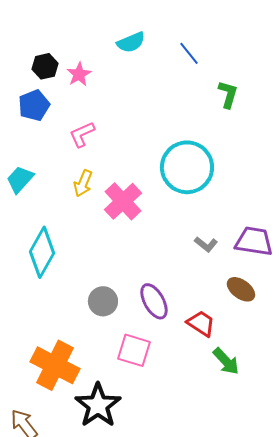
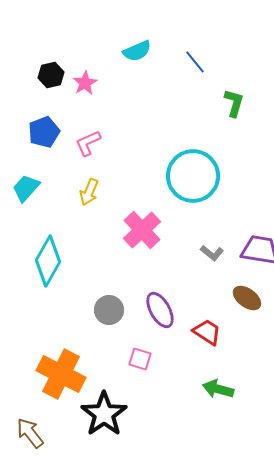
blue pentagon: (34, 105) -> (44, 132), moved
pink cross: (123, 201) -> (142, 230), moved
pink square: (134, 350) -> (140, 359), size x0.7
green arrow: (226, 361) -> (218, 389), moved, turned 148

